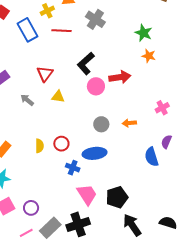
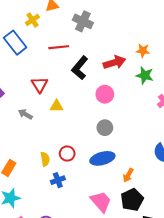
red line: (61, 31) -> (59, 47), moved
green star: (143, 33) -> (145, 75), moved
red arrow: (120, 77) -> (114, 62), moved
pink circle: (96, 86) -> (105, 94), moved
orange arrow: (129, 123) -> (128, 175), moved, turned -48
blue cross: (73, 168) -> (58, 180), moved, turned -32

